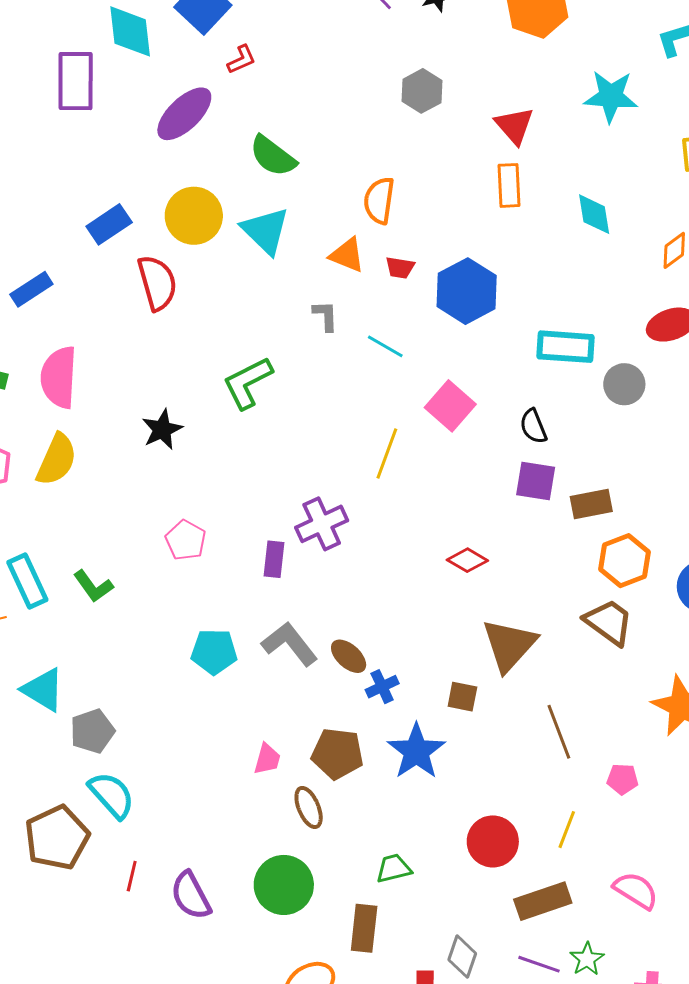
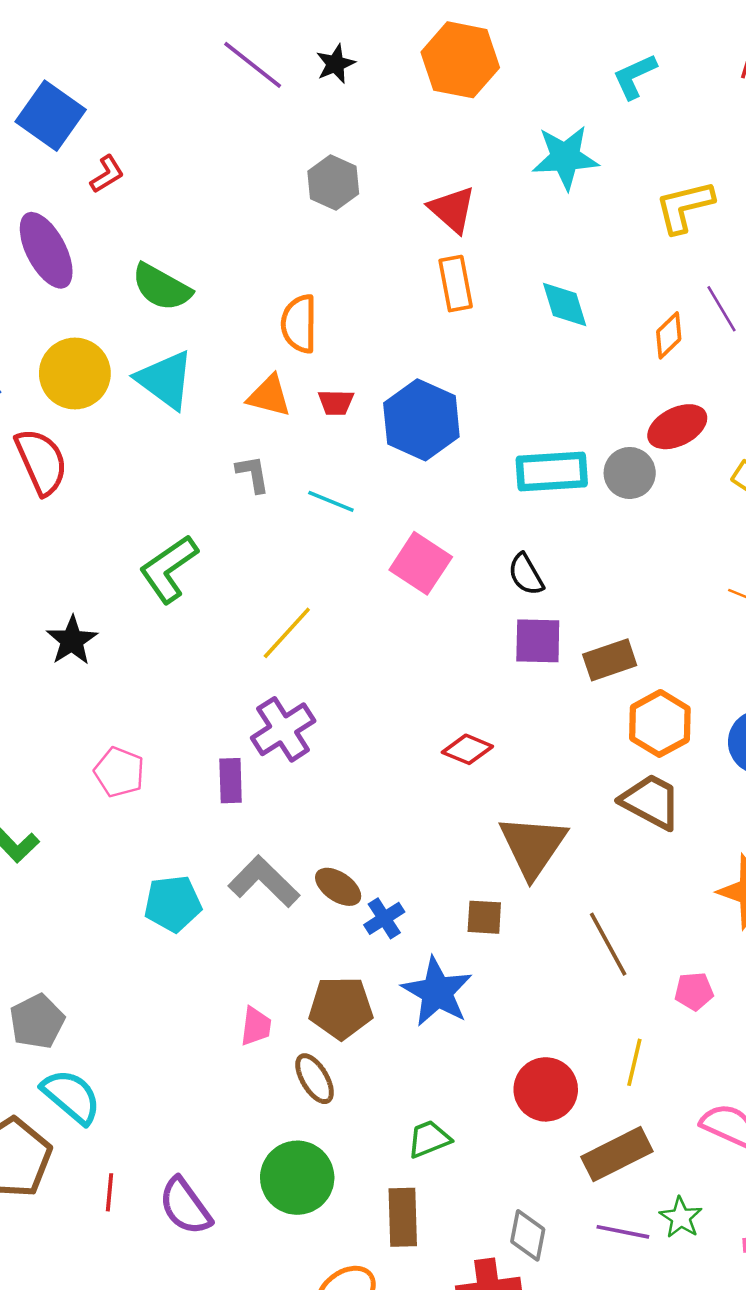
purple ellipse: (184, 114) -> (46, 250), turned -66
gray circle: (624, 384) -> (630, 473), moved
yellow line: (387, 453) -> (287, 633), moved, turned 30

